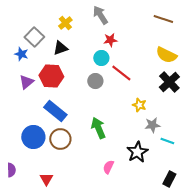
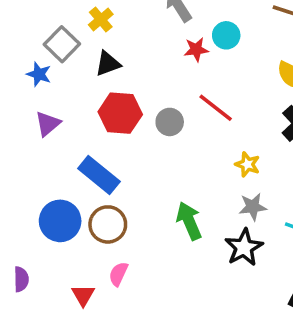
yellow cross: (65, 23) -> (101, 19), moved
cyan circle: (101, 58) -> (226, 35), moved
red hexagon: (51, 76) -> (120, 113), moved
gray star: (152, 125) -> (253, 207), moved
green arrow: (98, 128) -> (189, 221), moved
pink semicircle: (108, 167) -> (118, 274), moved

